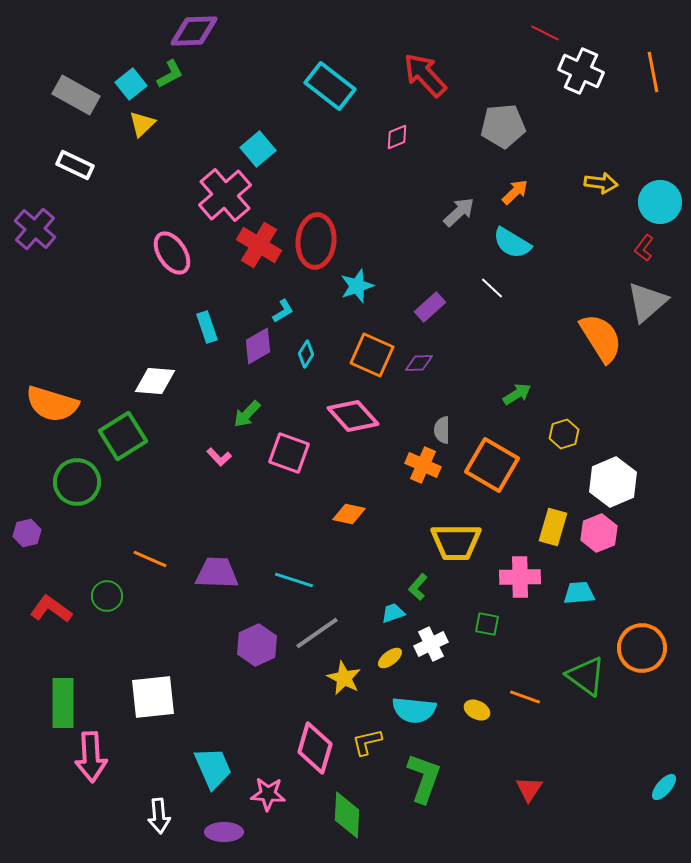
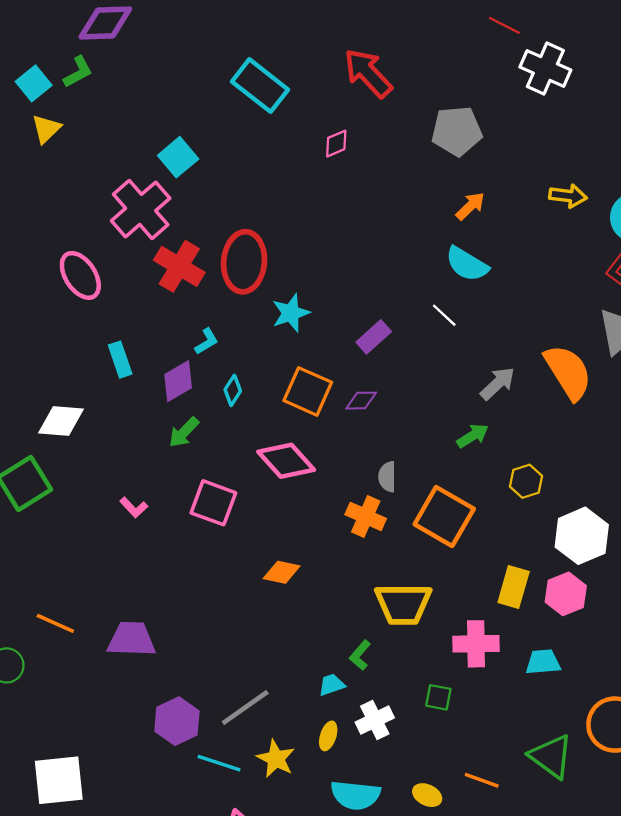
gray arrow: (459, 212) -> (498, 383), moved
green arrow: (247, 414) -> (184, 432), moved
cyan line: (294, 580) -> (219, 763), moved
yellow ellipse: (390, 658) -> (328, 736), turned -35

